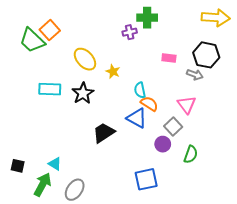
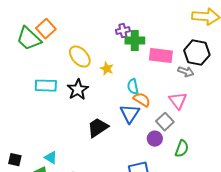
green cross: (147, 18) -> (135, 41), moved
pink rectangle: (169, 58) -> (161, 56), size x1.6
blue triangle: (137, 118) -> (130, 114), turned 35

